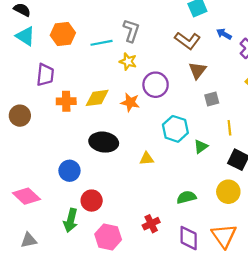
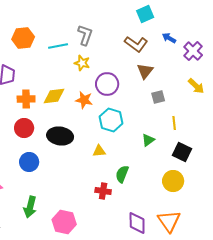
cyan hexagon: (175, 129) -> (111, 120), moved
green semicircle: (186, 197) -> (122, 174), moved, turned -54
red circle: (92, 201) -> (24, 128), moved
red cross: (151, 224) -> (103, 191), moved, turned 35

